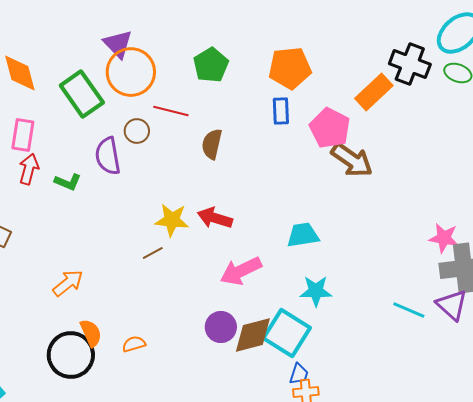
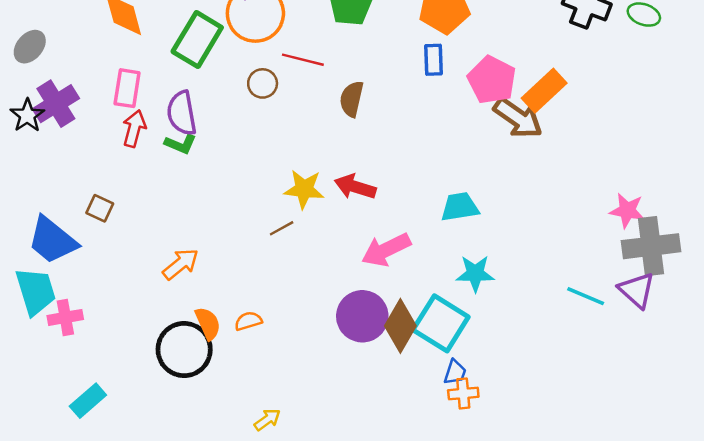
orange rectangle: (374, 92) -> (544, 91), moved
green rectangle: (82, 94) -> (197, 39), turned 66
purple semicircle: (108, 156) -> (182, 113), moved
purple circle: (221, 327) -> (362, 316), size x1.4
brown diamond: (253, 335) -> (400, 326), turned -45
orange semicircle: (134, 344) -> (248, 321), moved

